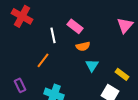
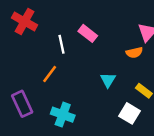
orange semicircle: (83, 46) -> (134, 53), moved
purple rectangle: (20, 85) -> (22, 104), size x1.5

